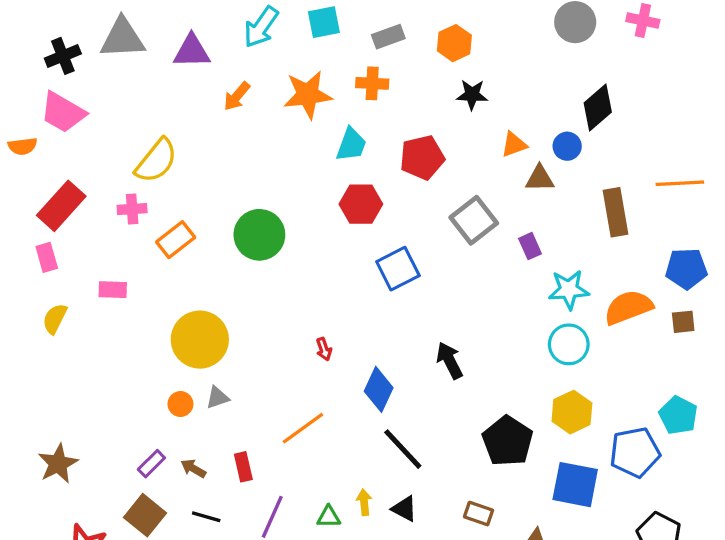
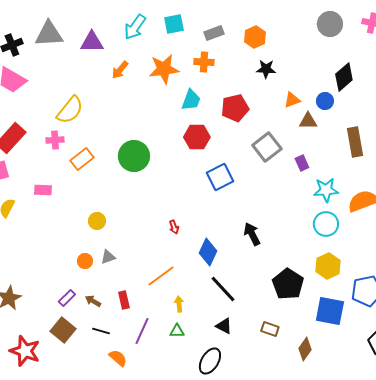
yellow circle: (200, 340) -> (97, 221), size x0.5
yellow arrow: (364, 502) -> (179, 304), moved

